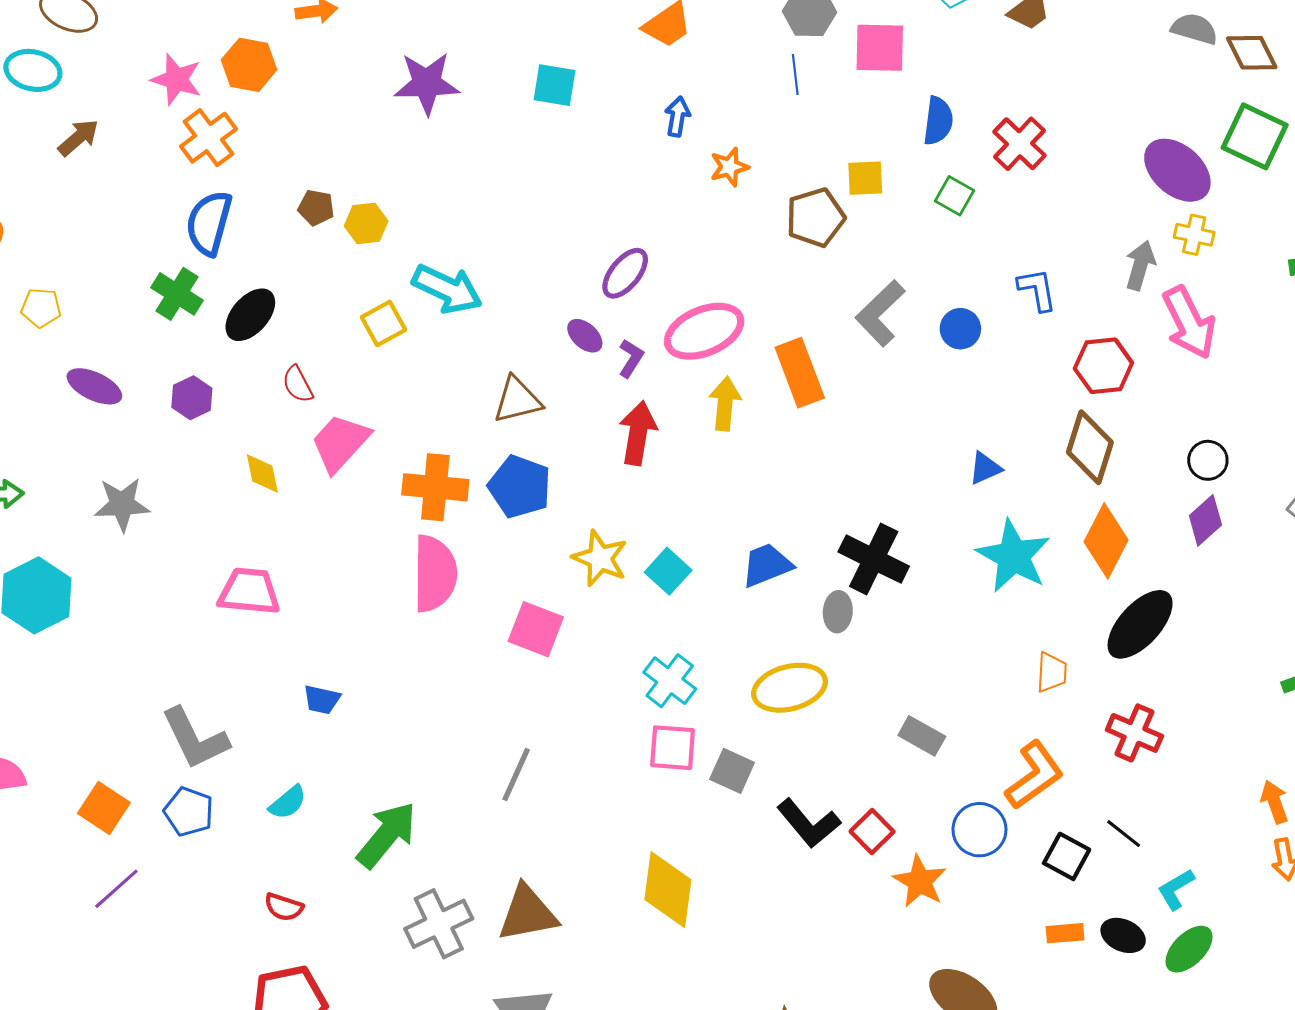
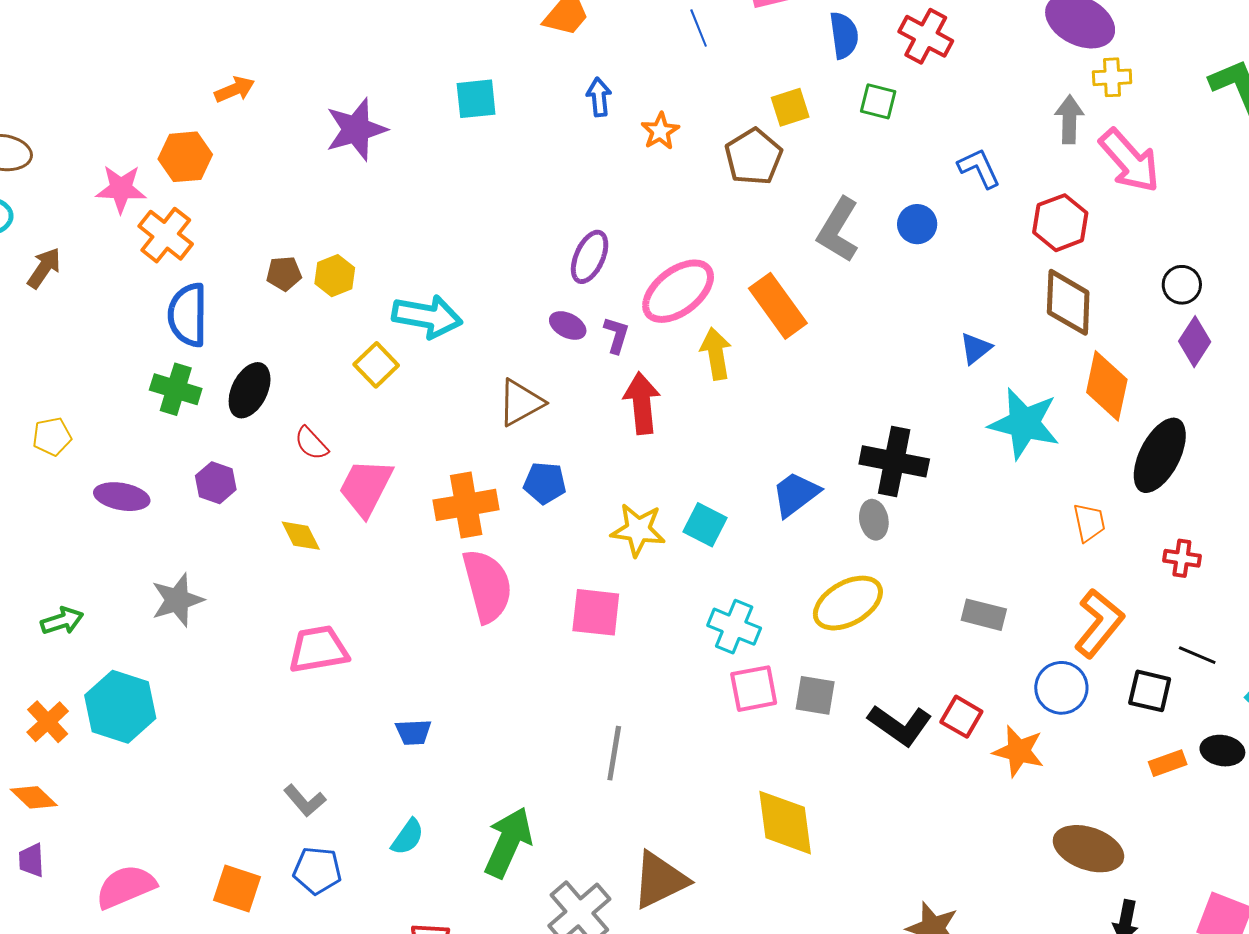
blue pentagon: (520, 487) -> (545, 483), size x0.7
red cross: (1134, 733) -> (1182, 558), size x0.7
gray L-shape: (195, 739) -> (305, 801), size x0.6

